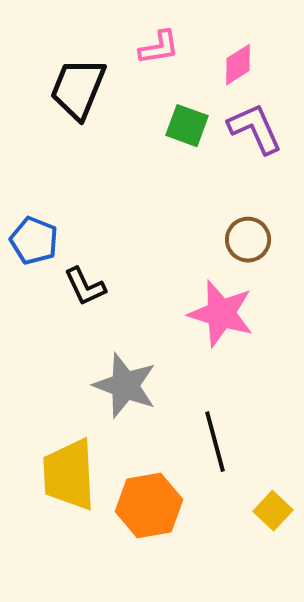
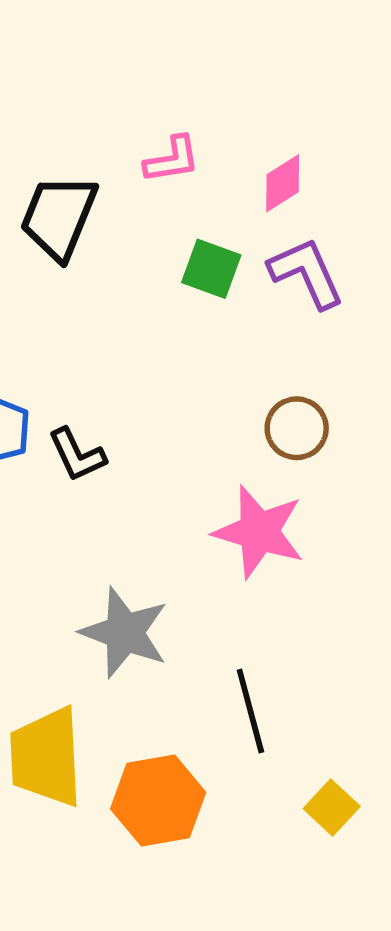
black L-shape: (85, 287) -> (77, 455), moved

